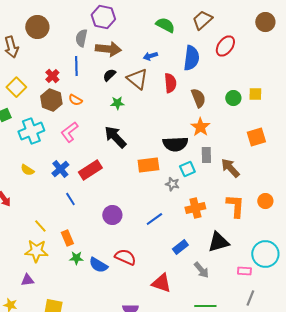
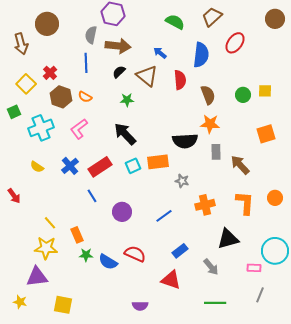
blue arrow: (150, 56) -> (160, 53), turned 56
red cross: (52, 76) -> (50, 73), moved
orange star: (200, 127) -> (210, 124), turned -30
cyan square: (187, 169) -> (133, 166), moved
blue line: (70, 199) -> (92, 196), moved
blue rectangle: (180, 247) -> (180, 251), moved
purple triangle: (27, 280) -> (37, 277), size x1.6

